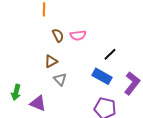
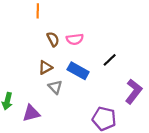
blue rectangle: (102, 76) -> (78, 71), moved
purple triangle: (38, 103) -> (31, 113), turned -36

